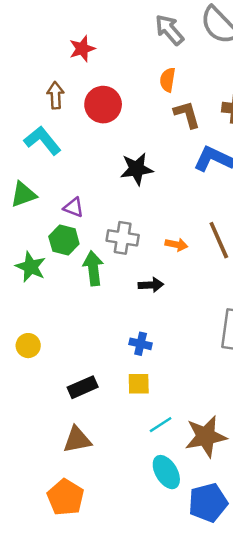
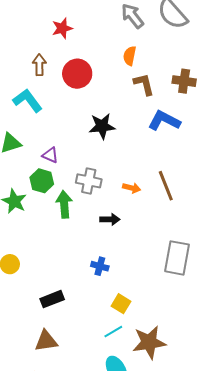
yellow square: (139, 384) -> (121, 304), moved, turned 30

